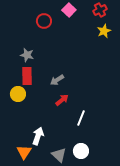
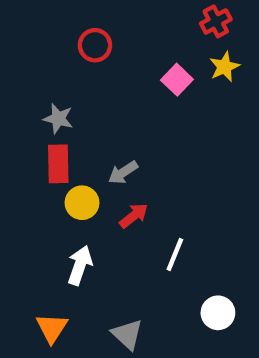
pink square: (69, 10) -> (177, 80), moved
yellow circle: (18, 94) -> (82, 203), moved
white arrow: (38, 136) -> (80, 265), moved
white circle: (81, 151) -> (218, 313), moved

